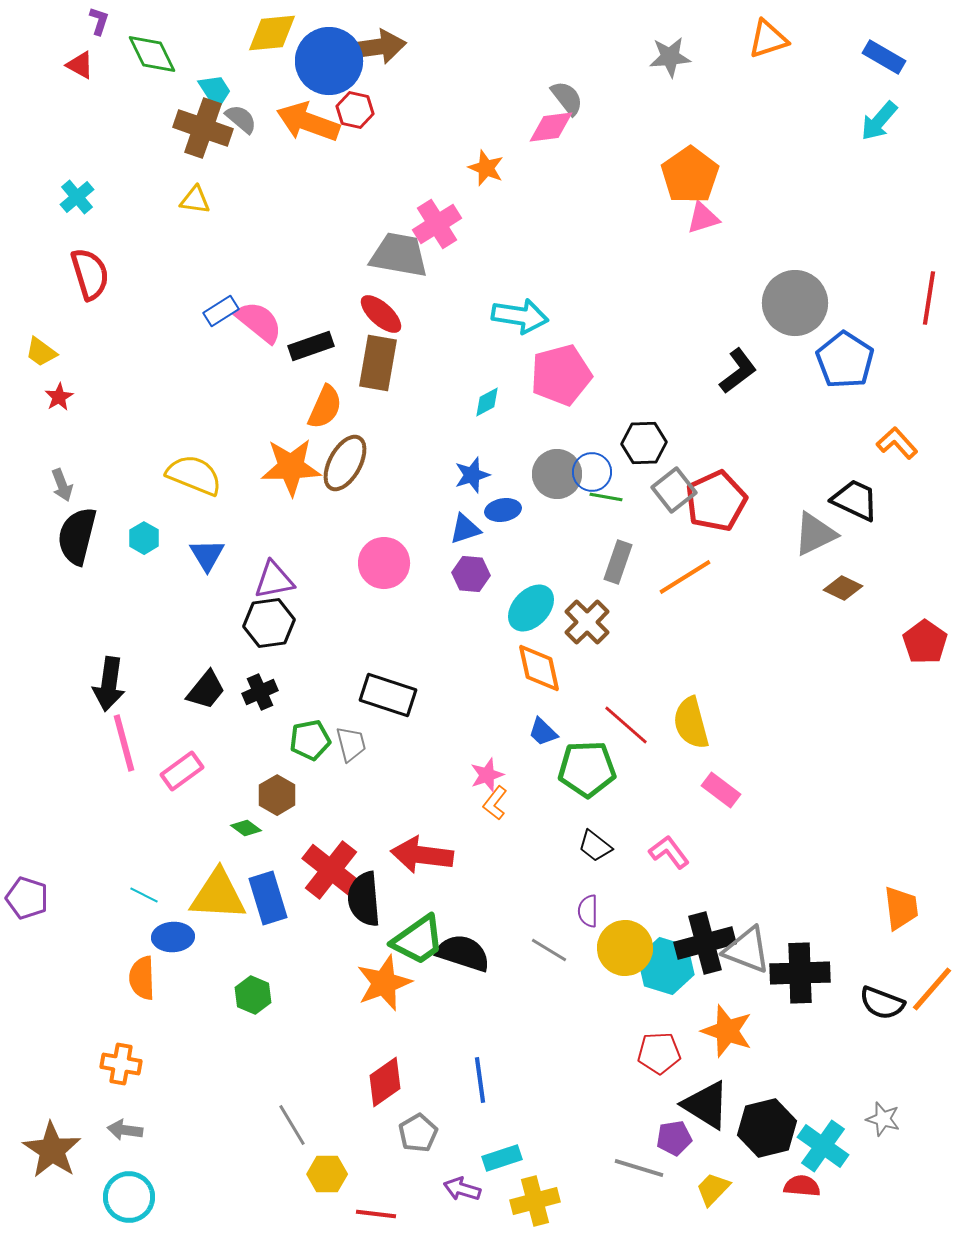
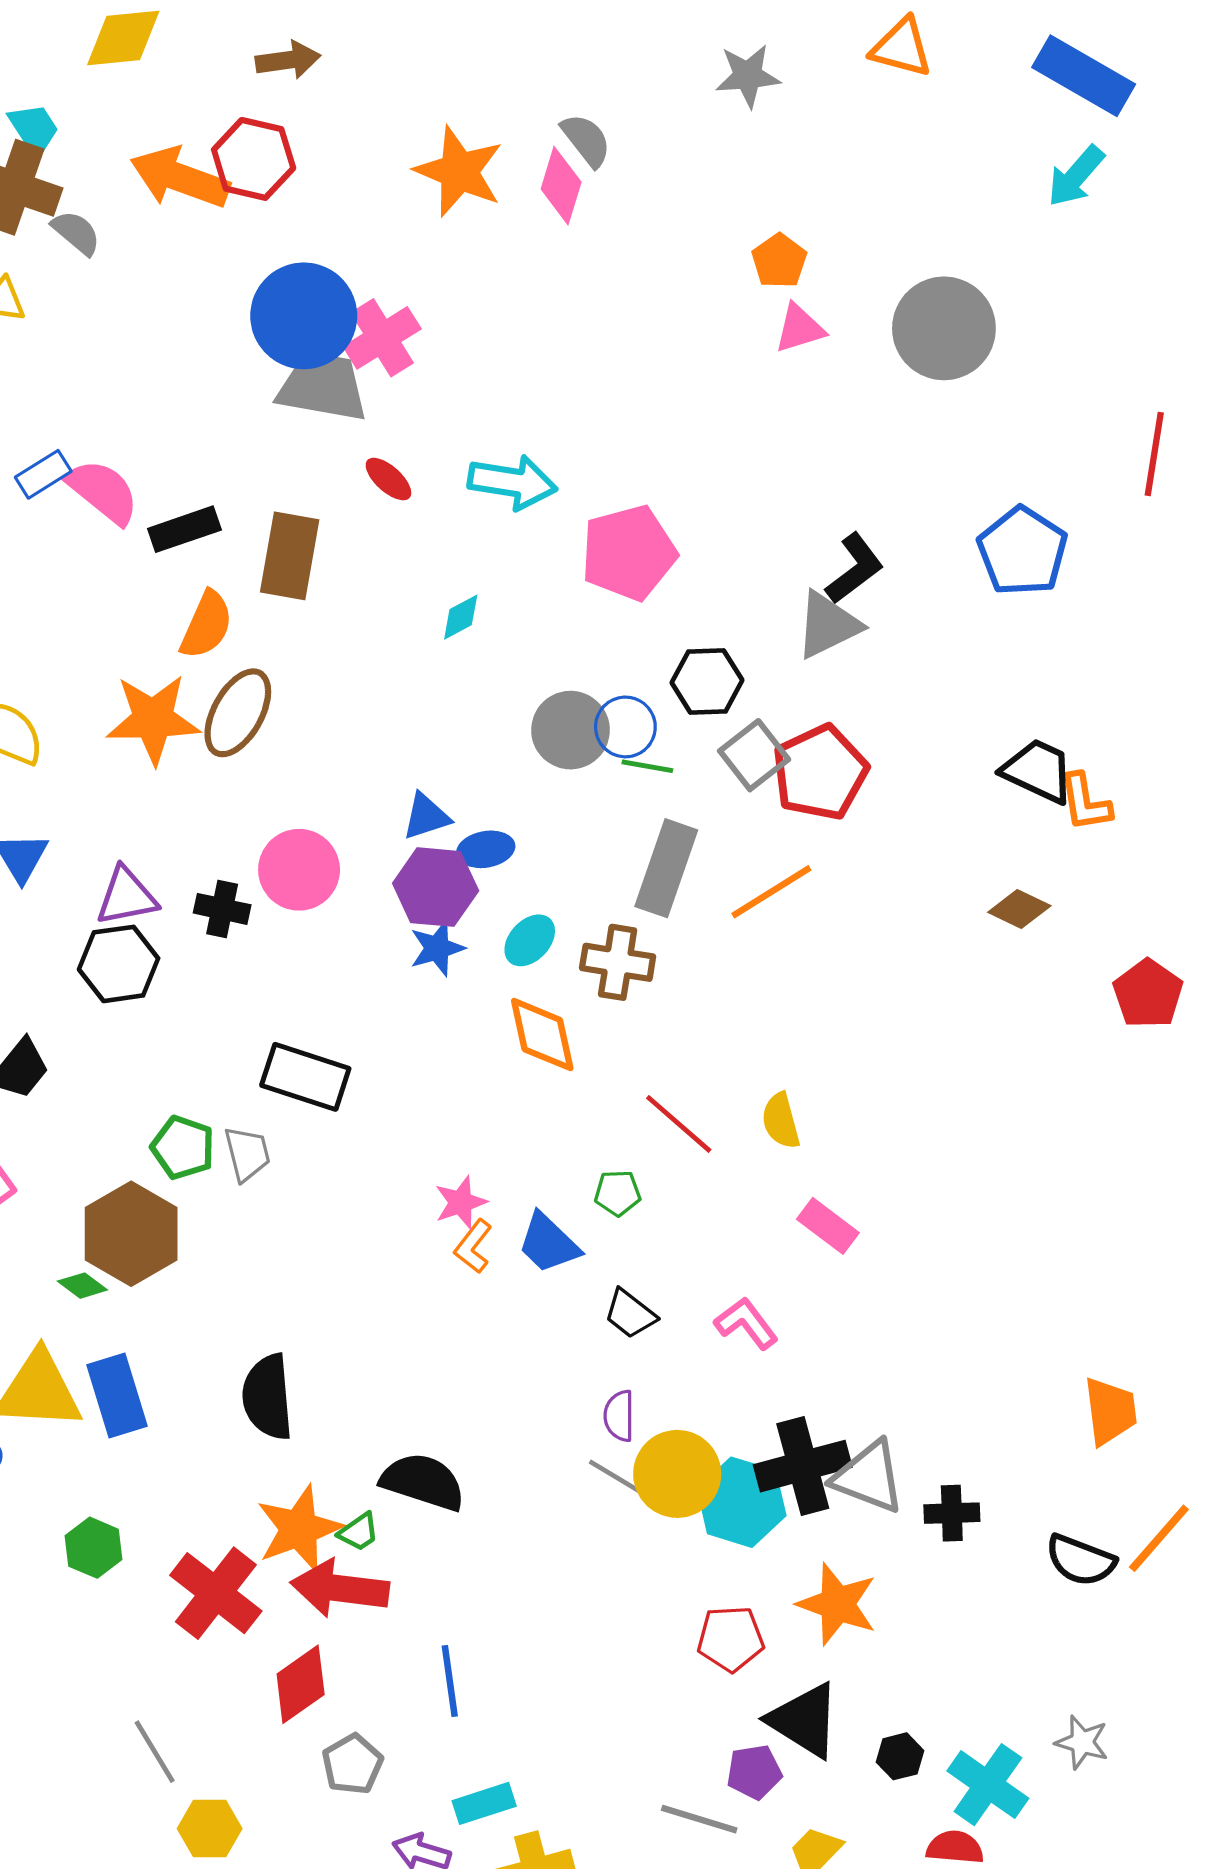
orange triangle: (768, 39) -> (902, 47), turned 33
brown arrow: (377, 47) -> (288, 60), size x0.7
blue rectangle: (884, 57) -> (1084, 76), size x1.5
blue circle: (329, 61) -> (304, 316), moved
red hexagon: (355, 110) -> (254, 159), size x1.4
gray semicircle: (241, 119) -> (76, 233), moved
pink diamond: (551, 127) -> (561, 186), turned -66
orange star: (486, 168) -> (459, 171), moved, size x1.6
orange pentagon: (690, 175) -> (779, 261), size x0.6
gray circle: (795, 303) -> (944, 328), moved
red ellipse: (381, 314) -> (388, 479), moved, size x0.7
pink pentagon: (561, 375) -> (629, 553), moved
orange L-shape: (897, 443) -> (1085, 802), moved, turned -147
blue star: (472, 475) -> (437, 948), moved
blue ellipse: (503, 510) -> (486, 849), moved
gray triangle: (815, 534) -> (828, 625), moved
gray rectangle: (618, 562) -> (666, 868), size x1.4
purple hexagon: (471, 574) -> (436, 887), size x1.4
cyan ellipse: (531, 608) -> (530, 940), size x0.7
brown cross: (587, 622) -> (618, 962), turned -36
black cross: (260, 692) -> (222, 909), moved, turned 36
yellow semicircle: (691, 723) -> (781, 1121), size x0.7
blue trapezoid: (543, 732) -> (549, 1243), moved, size x1.4
green pentagon: (310, 740) -> (183, 1148), turned 30
green pentagon: (587, 769) -> (618, 1193), size x0.5
brown hexagon: (277, 795) -> (131, 1234), size x1.6
red arrow: (422, 855) -> (340, 1588), moved
red cross: (331, 870) -> (216, 1593), moved
green trapezoid: (418, 940) -> (359, 1532), moved, size x0.5
gray line: (549, 950) -> (616, 1477), moved
black cross: (800, 973) -> (952, 1513), size x0.6
black hexagon: (767, 1128) -> (900, 1756), size x0.5

